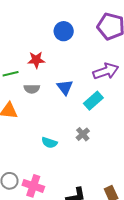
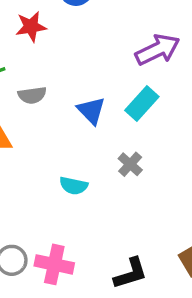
red star: (36, 60) -> (31, 27), moved
blue triangle: (65, 87) -> (91, 111), moved

